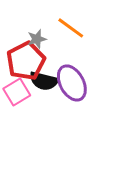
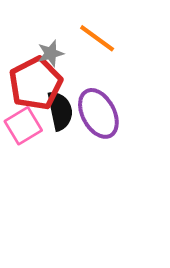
black semicircle: (44, 81) -> (60, 111), turned -116

